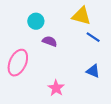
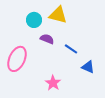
yellow triangle: (81, 16) -> (58, 15), moved
blue line: (93, 37) -> (71, 49), moved

